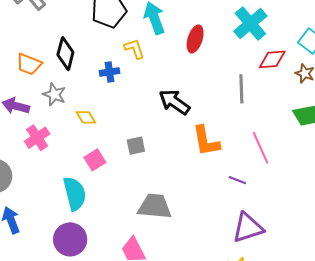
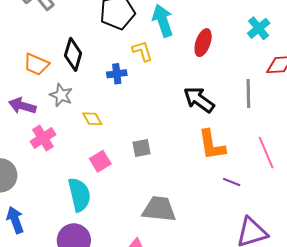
cyan cross: (250, 24) -> (259, 28), size x0.7
black arrow: (174, 102) -> (199, 100), moved
purple line: (237, 180) -> (232, 182), moved

